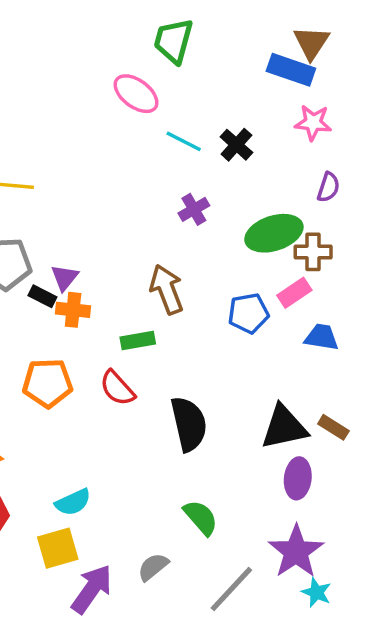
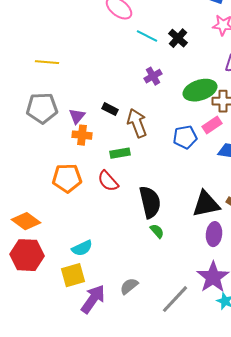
black rectangle: (42, 296) -> (110, 109), moved
green semicircle: (201, 518) -> (157, 231), moved, size x0.7

